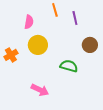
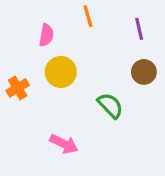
purple line: (75, 18) -> (139, 29), moved
green semicircle: (69, 66) -> (110, 106), turned 30

